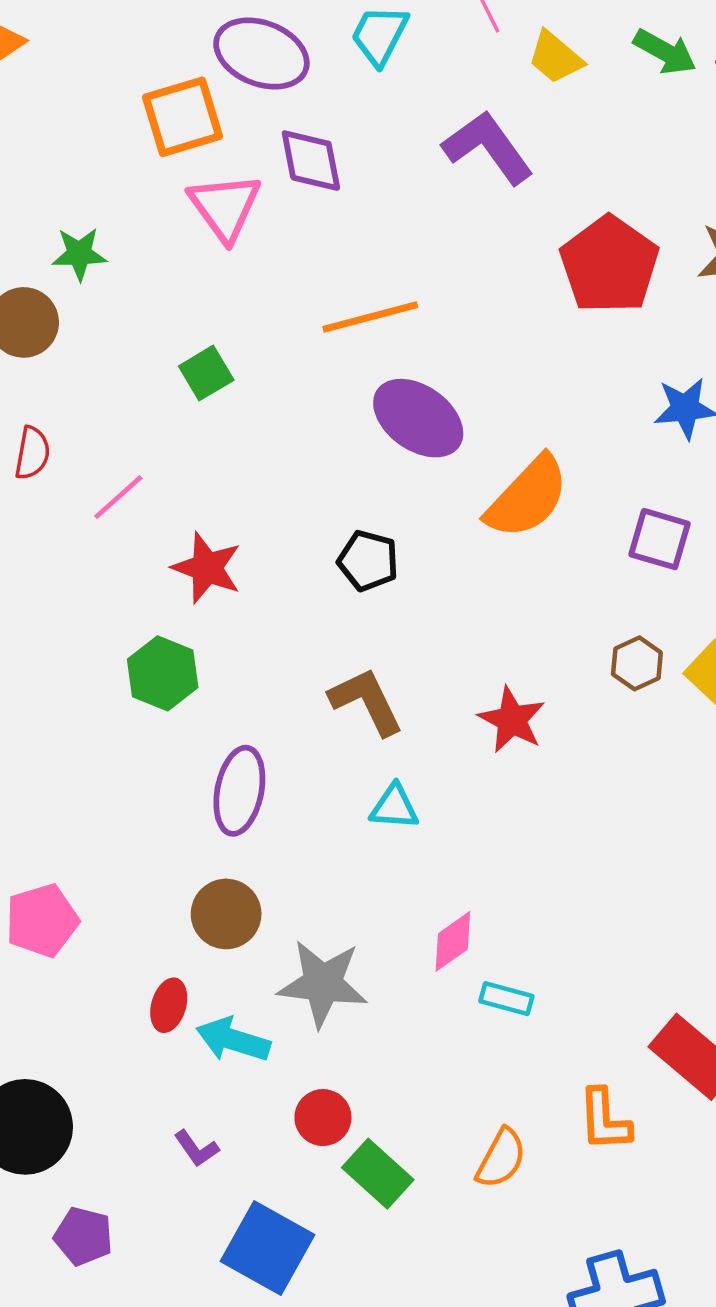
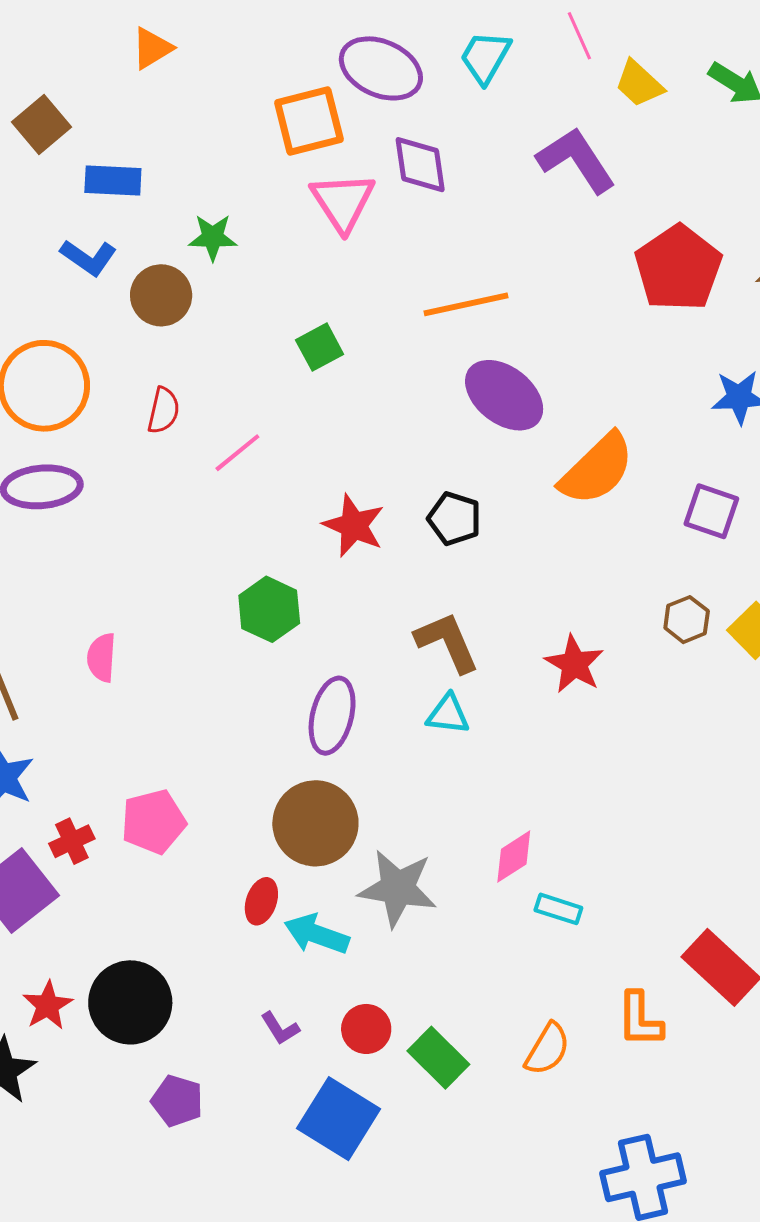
red star: (207, 568) -> (354, 526), moved
cyan triangle: (394, 807) -> (448, 714), moved
brown circle: (226, 914) -> (315, 823), size x1.4
red circle: (323, 1118) -> (366, 1029), moved

